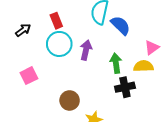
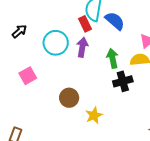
red rectangle: (56, 21) -> (85, 24), moved

